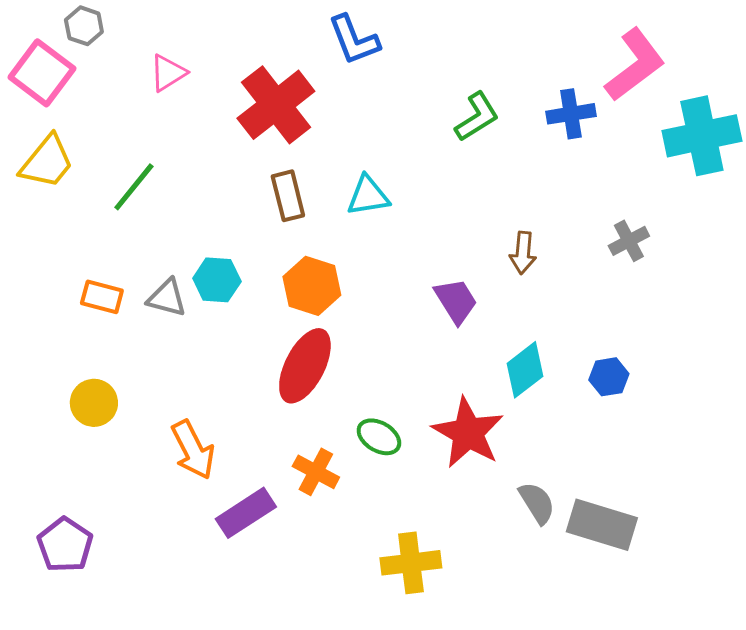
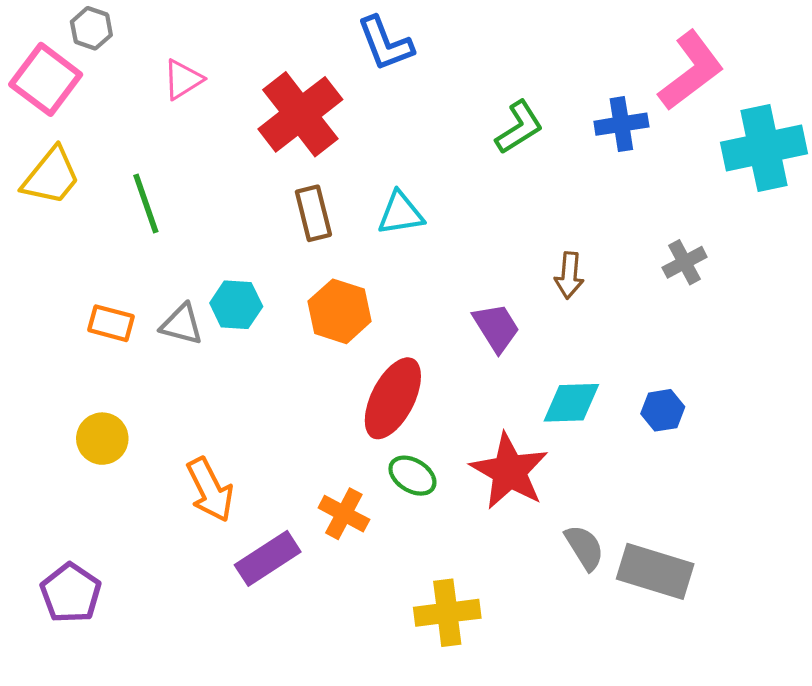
green line: (134, 187) -> (146, 204), turned -58
red ellipse: (305, 366) -> (393, 398), moved
cyan diamond: (525, 370) -> (571, 403), turned 36

